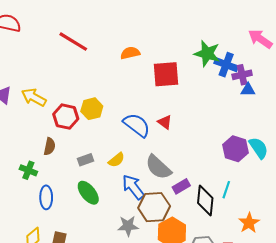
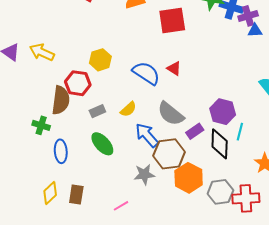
red hexagon: (66, 117) -> (78, 83), moved
brown semicircle: (50, 146) -> (61, 100), size x1.6
purple hexagon: (236, 149) -> (223, 112), moved

